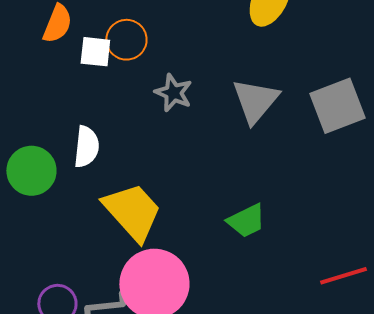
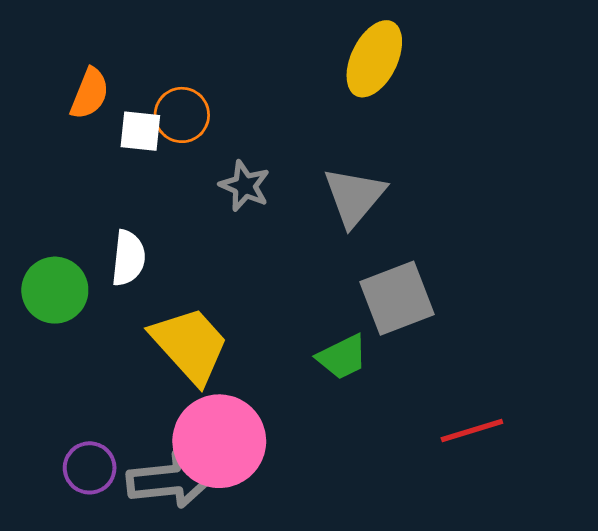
gray square: (337, 106) -> (397, 298), moved

